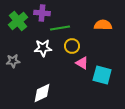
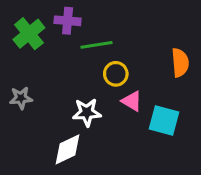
orange semicircle: (103, 25) -> (180, 63), moved, turned 84
white star: (43, 48) -> (87, 112), moved

